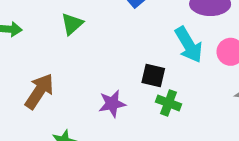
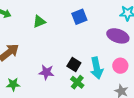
cyan arrow: (189, 45) -> (97, 68), moved

